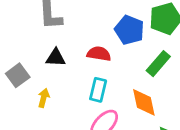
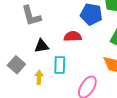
cyan rectangle: (98, 90) -> (60, 65), moved

